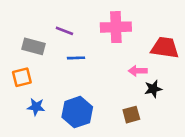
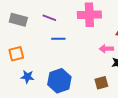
gray rectangle: (33, 46) -> (18, 20), moved

